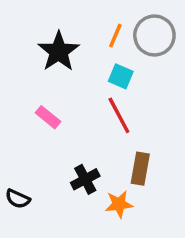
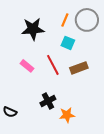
black star: (59, 51) -> (33, 29), turned 30
red line: (119, 115) -> (53, 65), moved
brown rectangle: (140, 169) -> (79, 68), moved, turned 60

